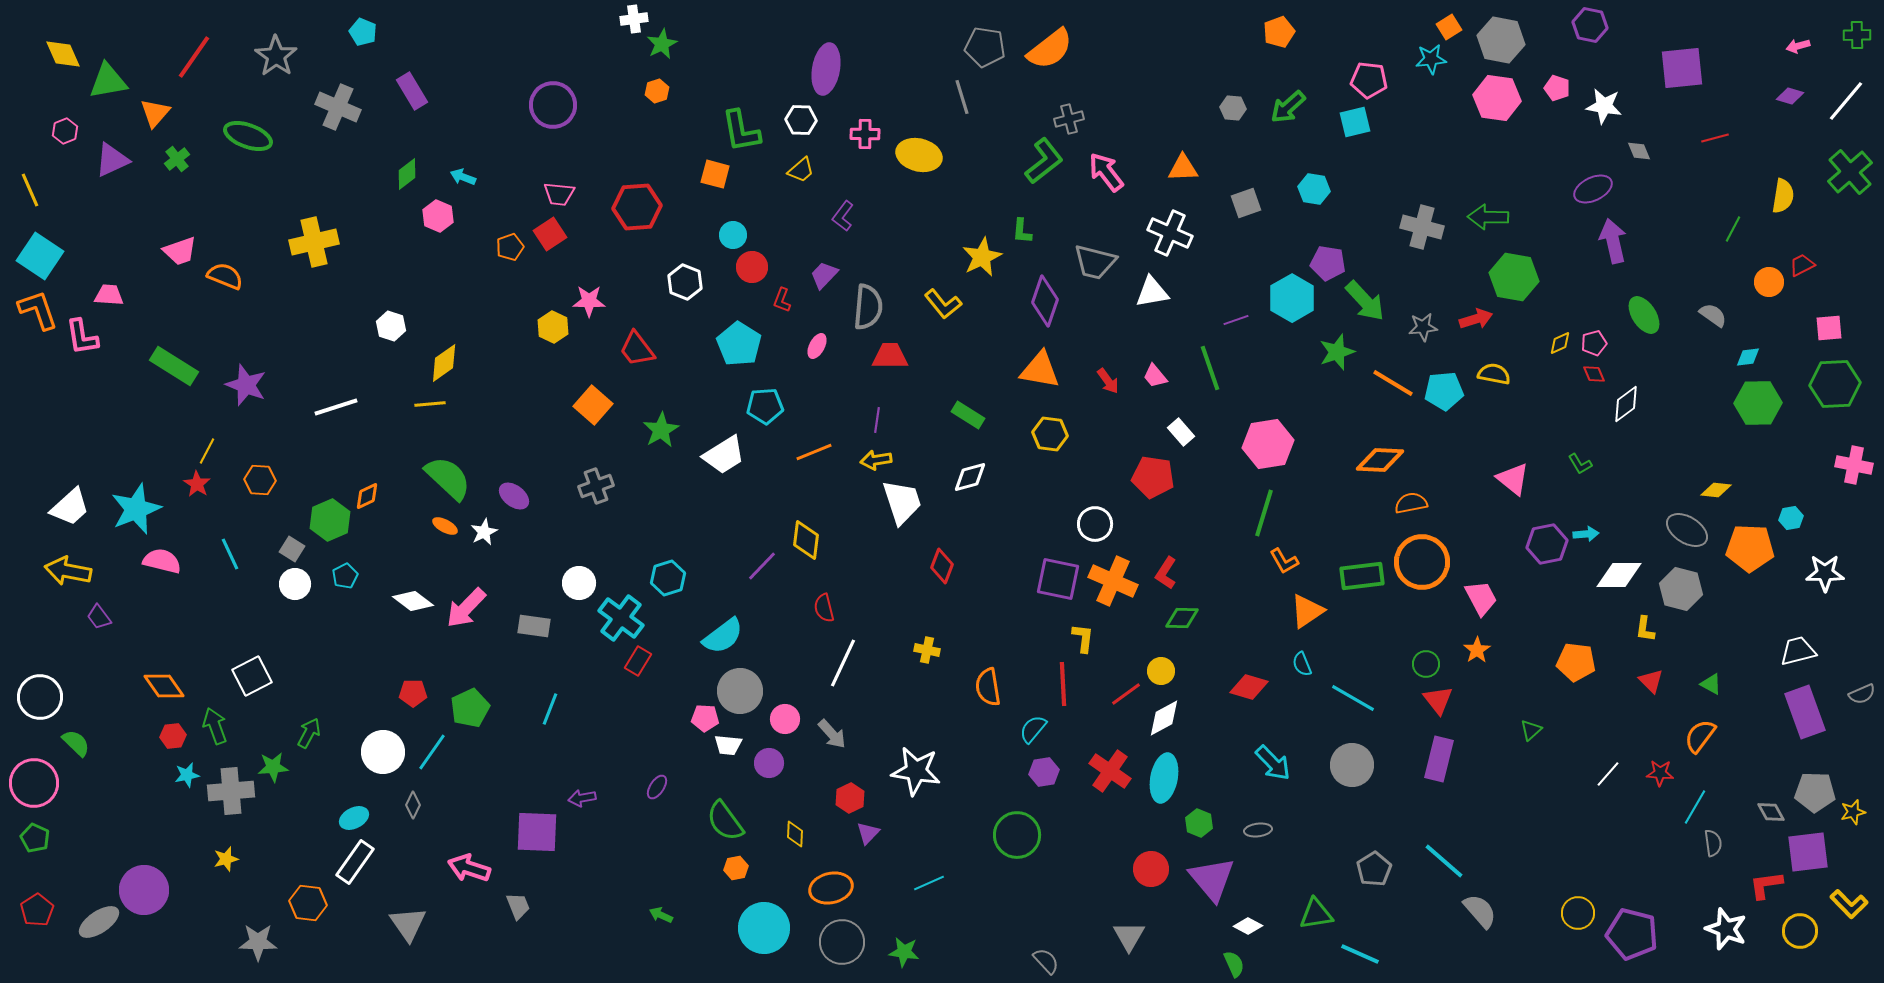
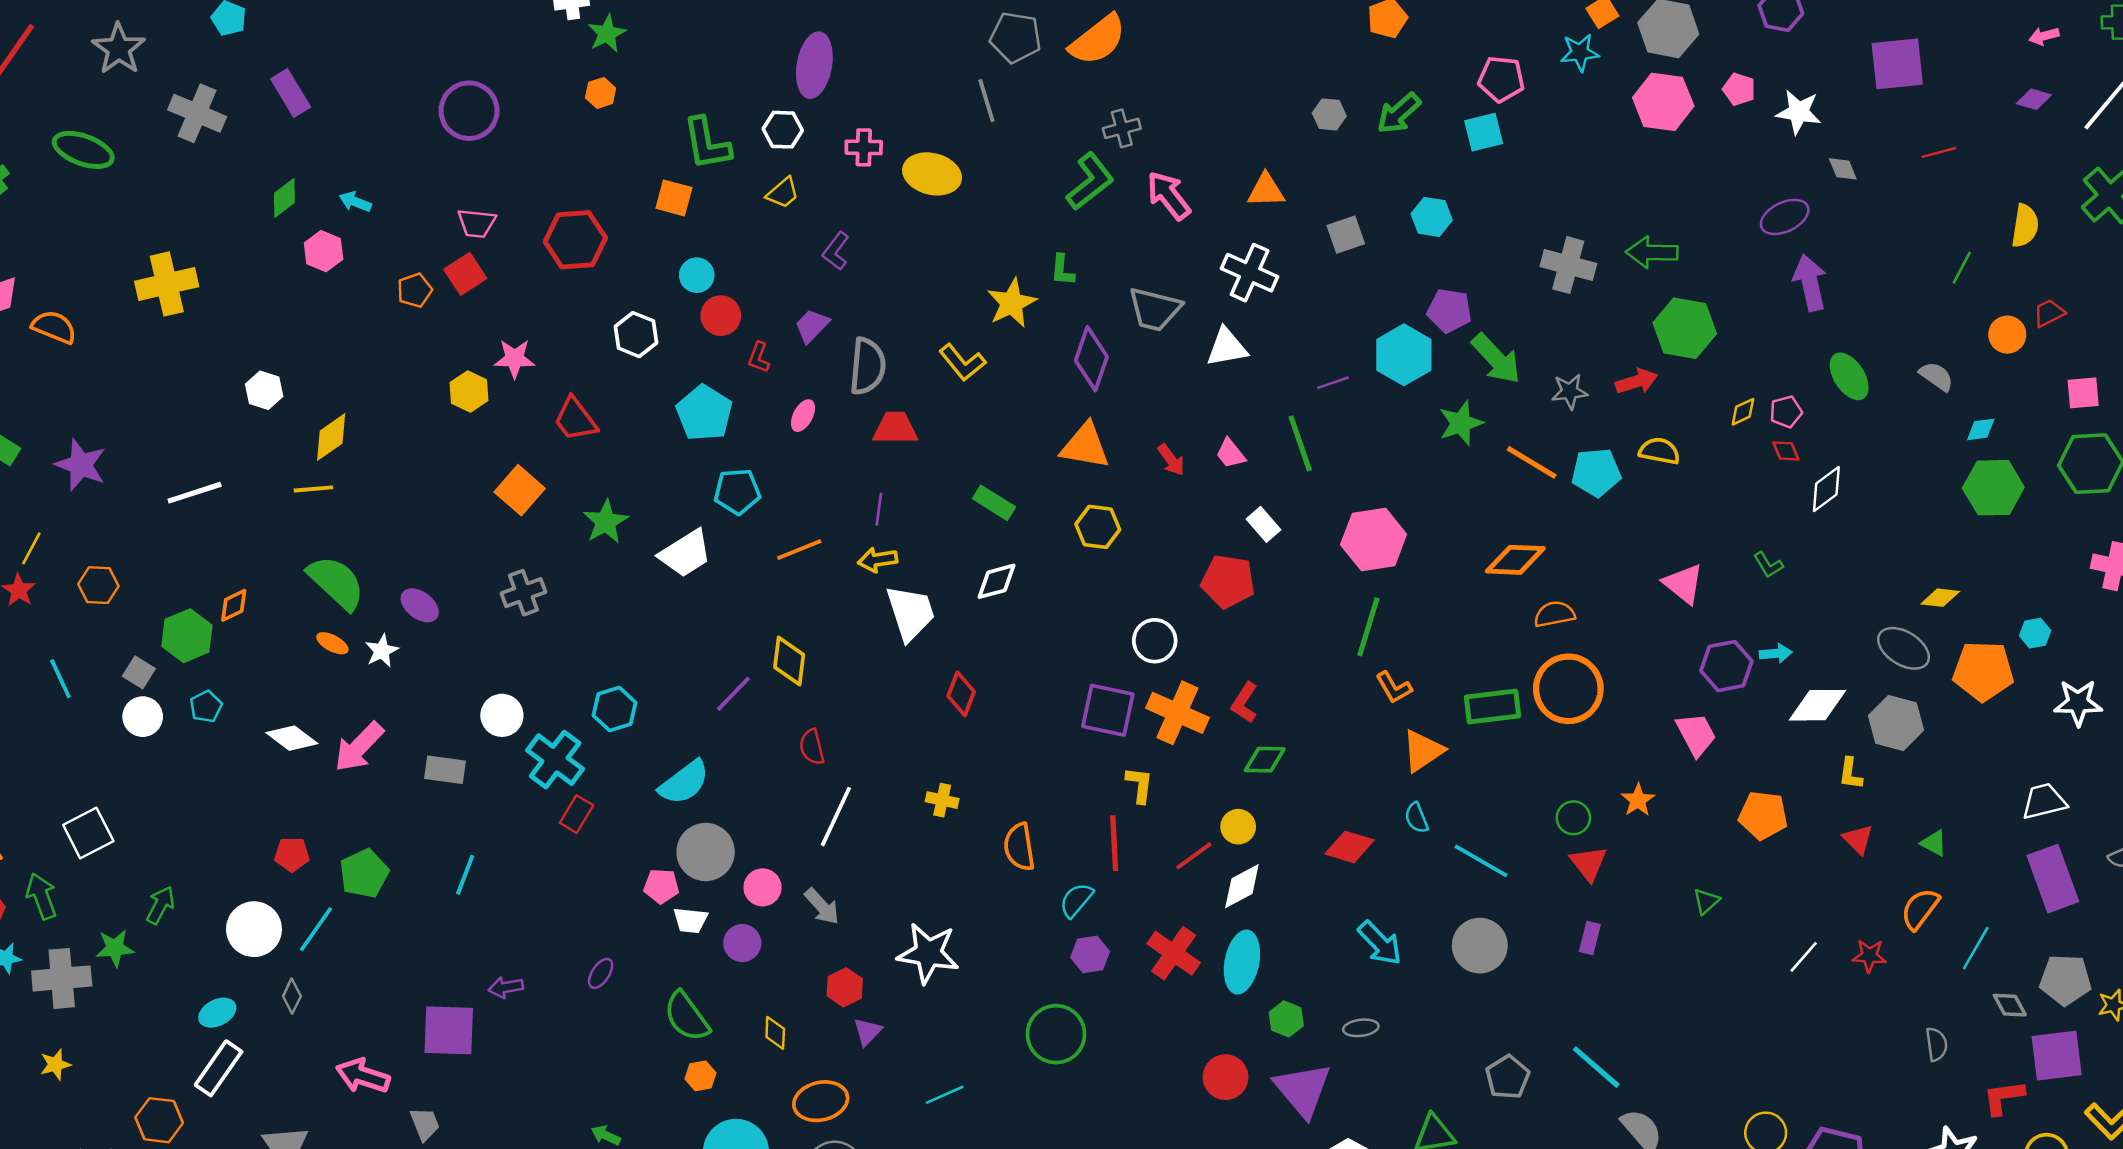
pink trapezoid: (1481, 598) -> (1696, 734), moved
purple rectangle: (1439, 759) -> (1590, 938), size x0.6
cyan line: (1695, 807) -> (1976, 948), moved

